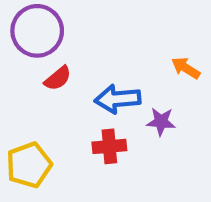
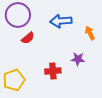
orange arrow: (186, 68) -> (90, 33), turned 32
blue arrow: (118, 99) -> (61, 21), moved

